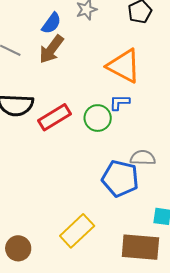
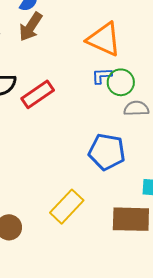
green circle: (98, 118) -> (121, 82), moved
gray semicircle: (143, 158) -> (136, 108), moved

